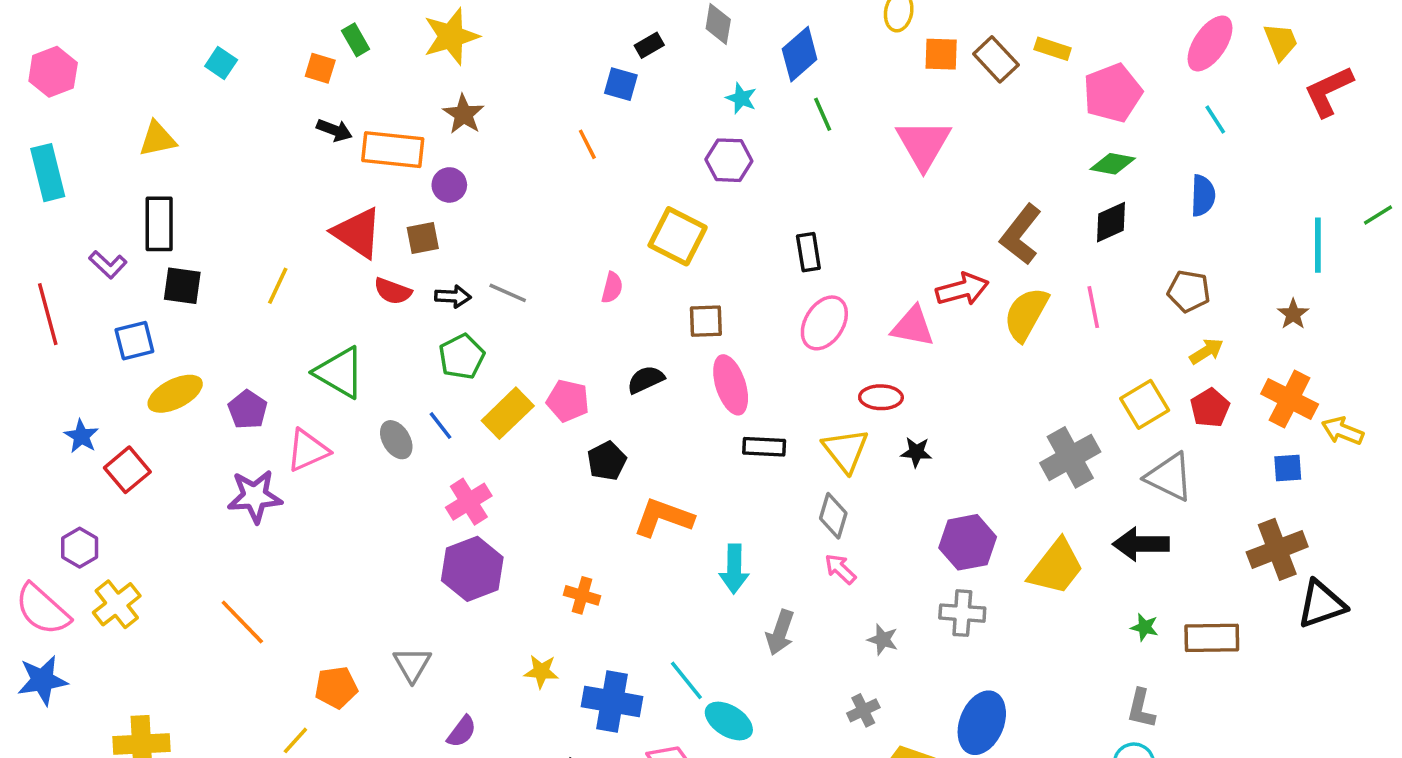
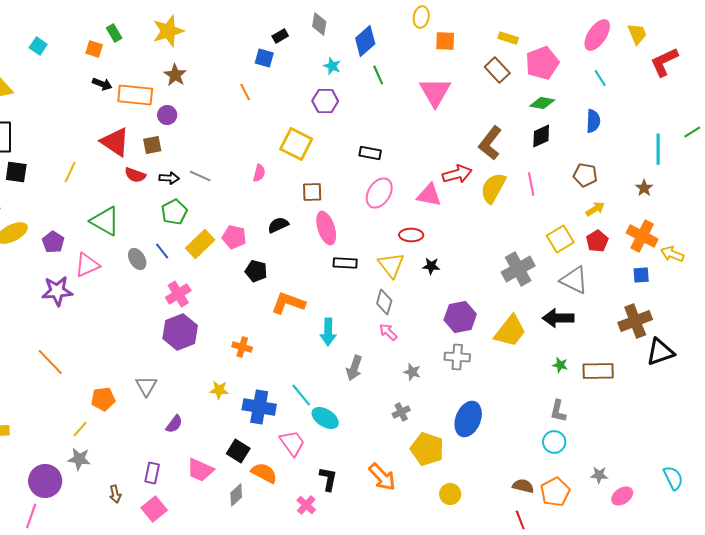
brown rectangle: (996, 59) -> (497, 70), moved
black rectangle: (808, 252) -> (370, 153), turned -70
black pentagon: (607, 461) -> (256, 271), turned -30

